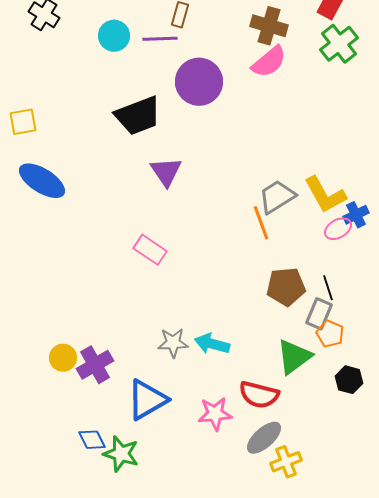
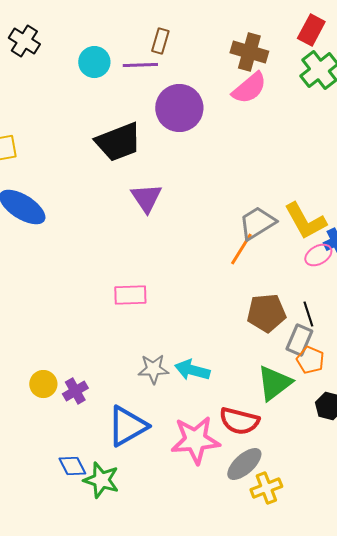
orange line: (261, 223) -> (241, 249), turned 52
pink rectangle: (150, 250) -> (130, 295), moved, turned -36
purple cross: (95, 365) -> (75, 391), size x0.7
pink star: (215, 414) -> (195, 440), size x1.4

